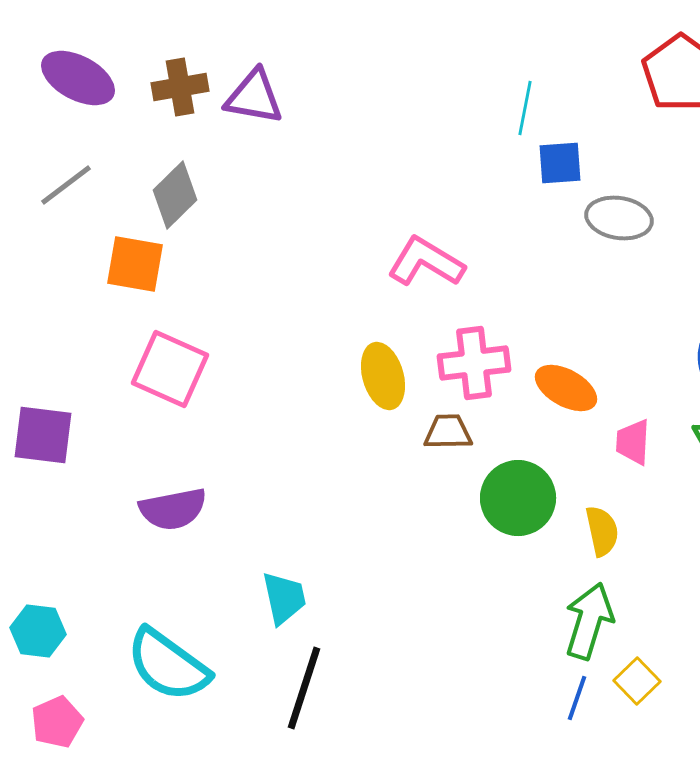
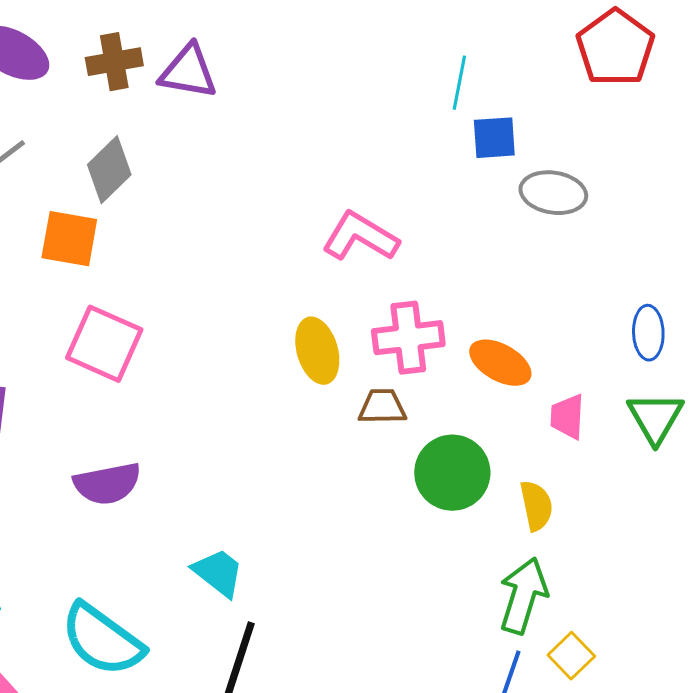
cyan trapezoid: (284, 598) -> (218, 573), turned -40

